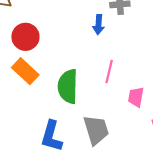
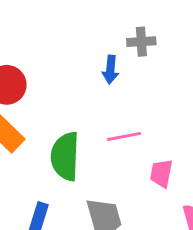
pink line: (109, 72) -> (124, 136), turned 65

